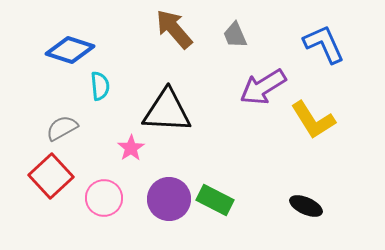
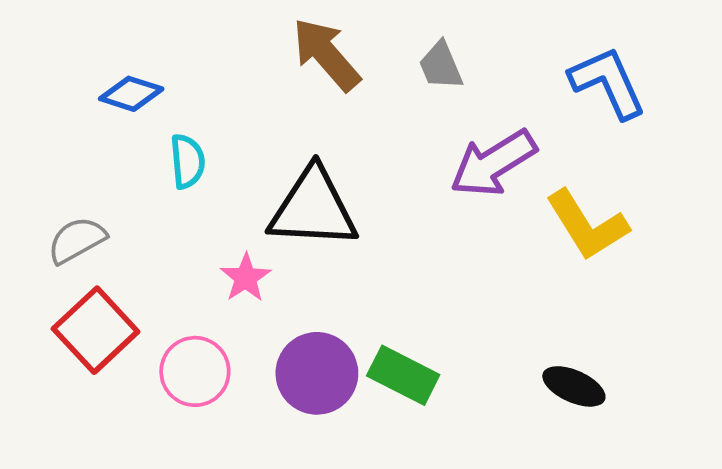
blue diamond: (70, 50) -> (131, 94), size x0.7
gray semicircle: (62, 128) -> (77, 240), moved

